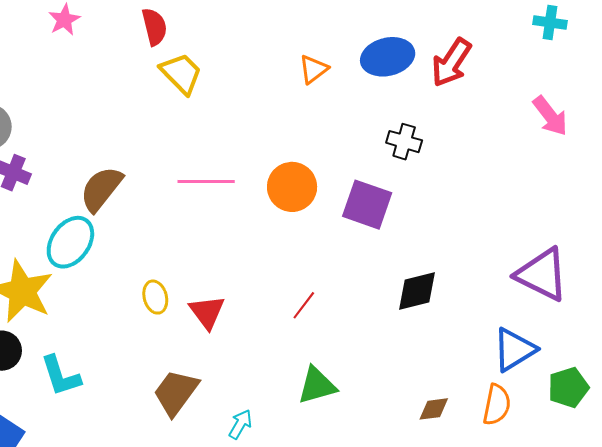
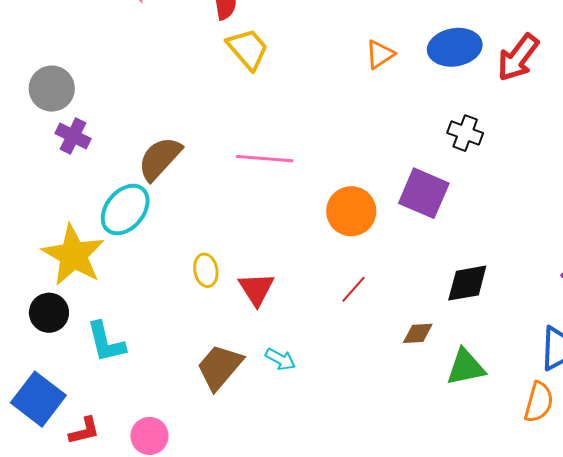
orange circle: (292, 187) -> (351, 211), moved
green triangle: (317, 385) -> (466, 367), moved
brown diamond: (434, 409) -> (418, 333), moved
cyan arrow: (240, 424) -> (280, 359), moved, turned 84

